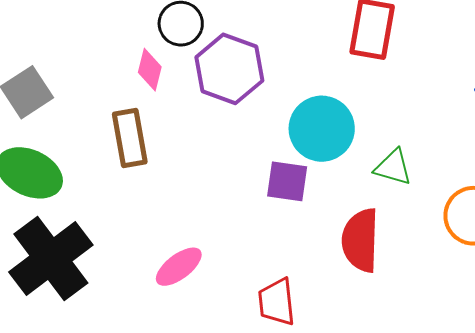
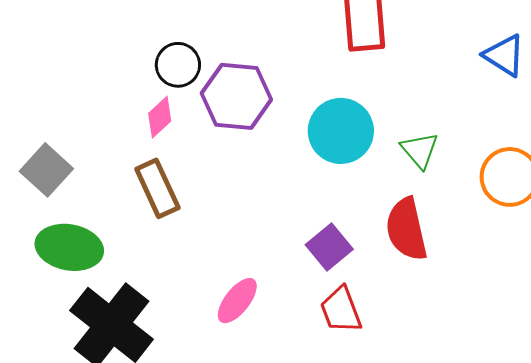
pink diamond: (150, 70) -> (160, 117), turned 48
green triangle: (393, 167) -> (420, 150), turned 48
purple square: (287, 181) -> (329, 247), moved, turned -33

